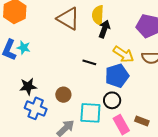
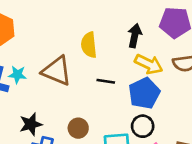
yellow semicircle: (98, 15) -> (89, 45), moved
brown triangle: (68, 19) -> (57, 71), moved
black arrow: (104, 29) -> (135, 36), moved

